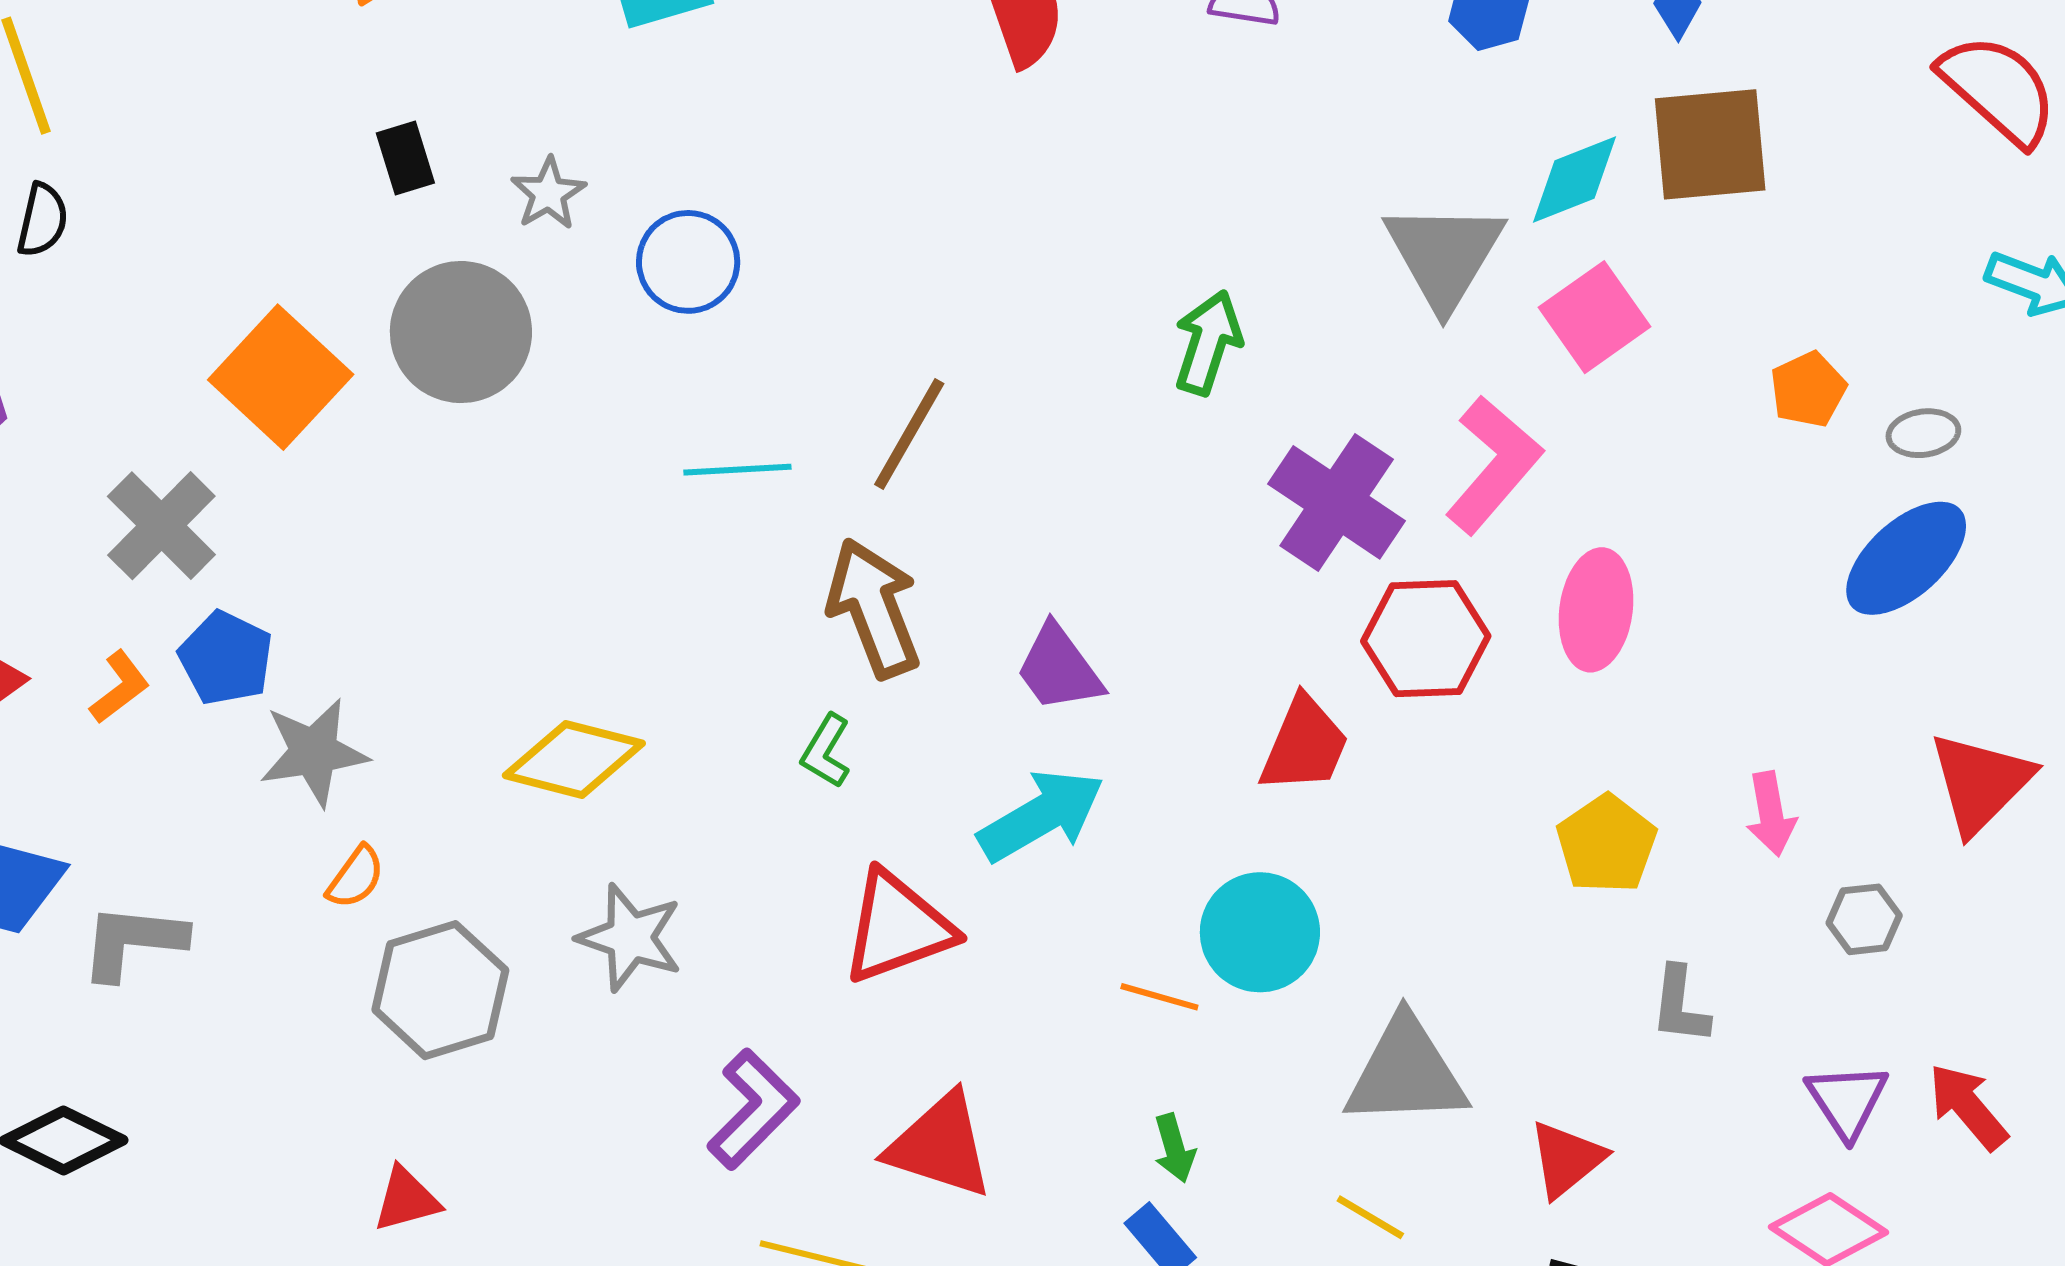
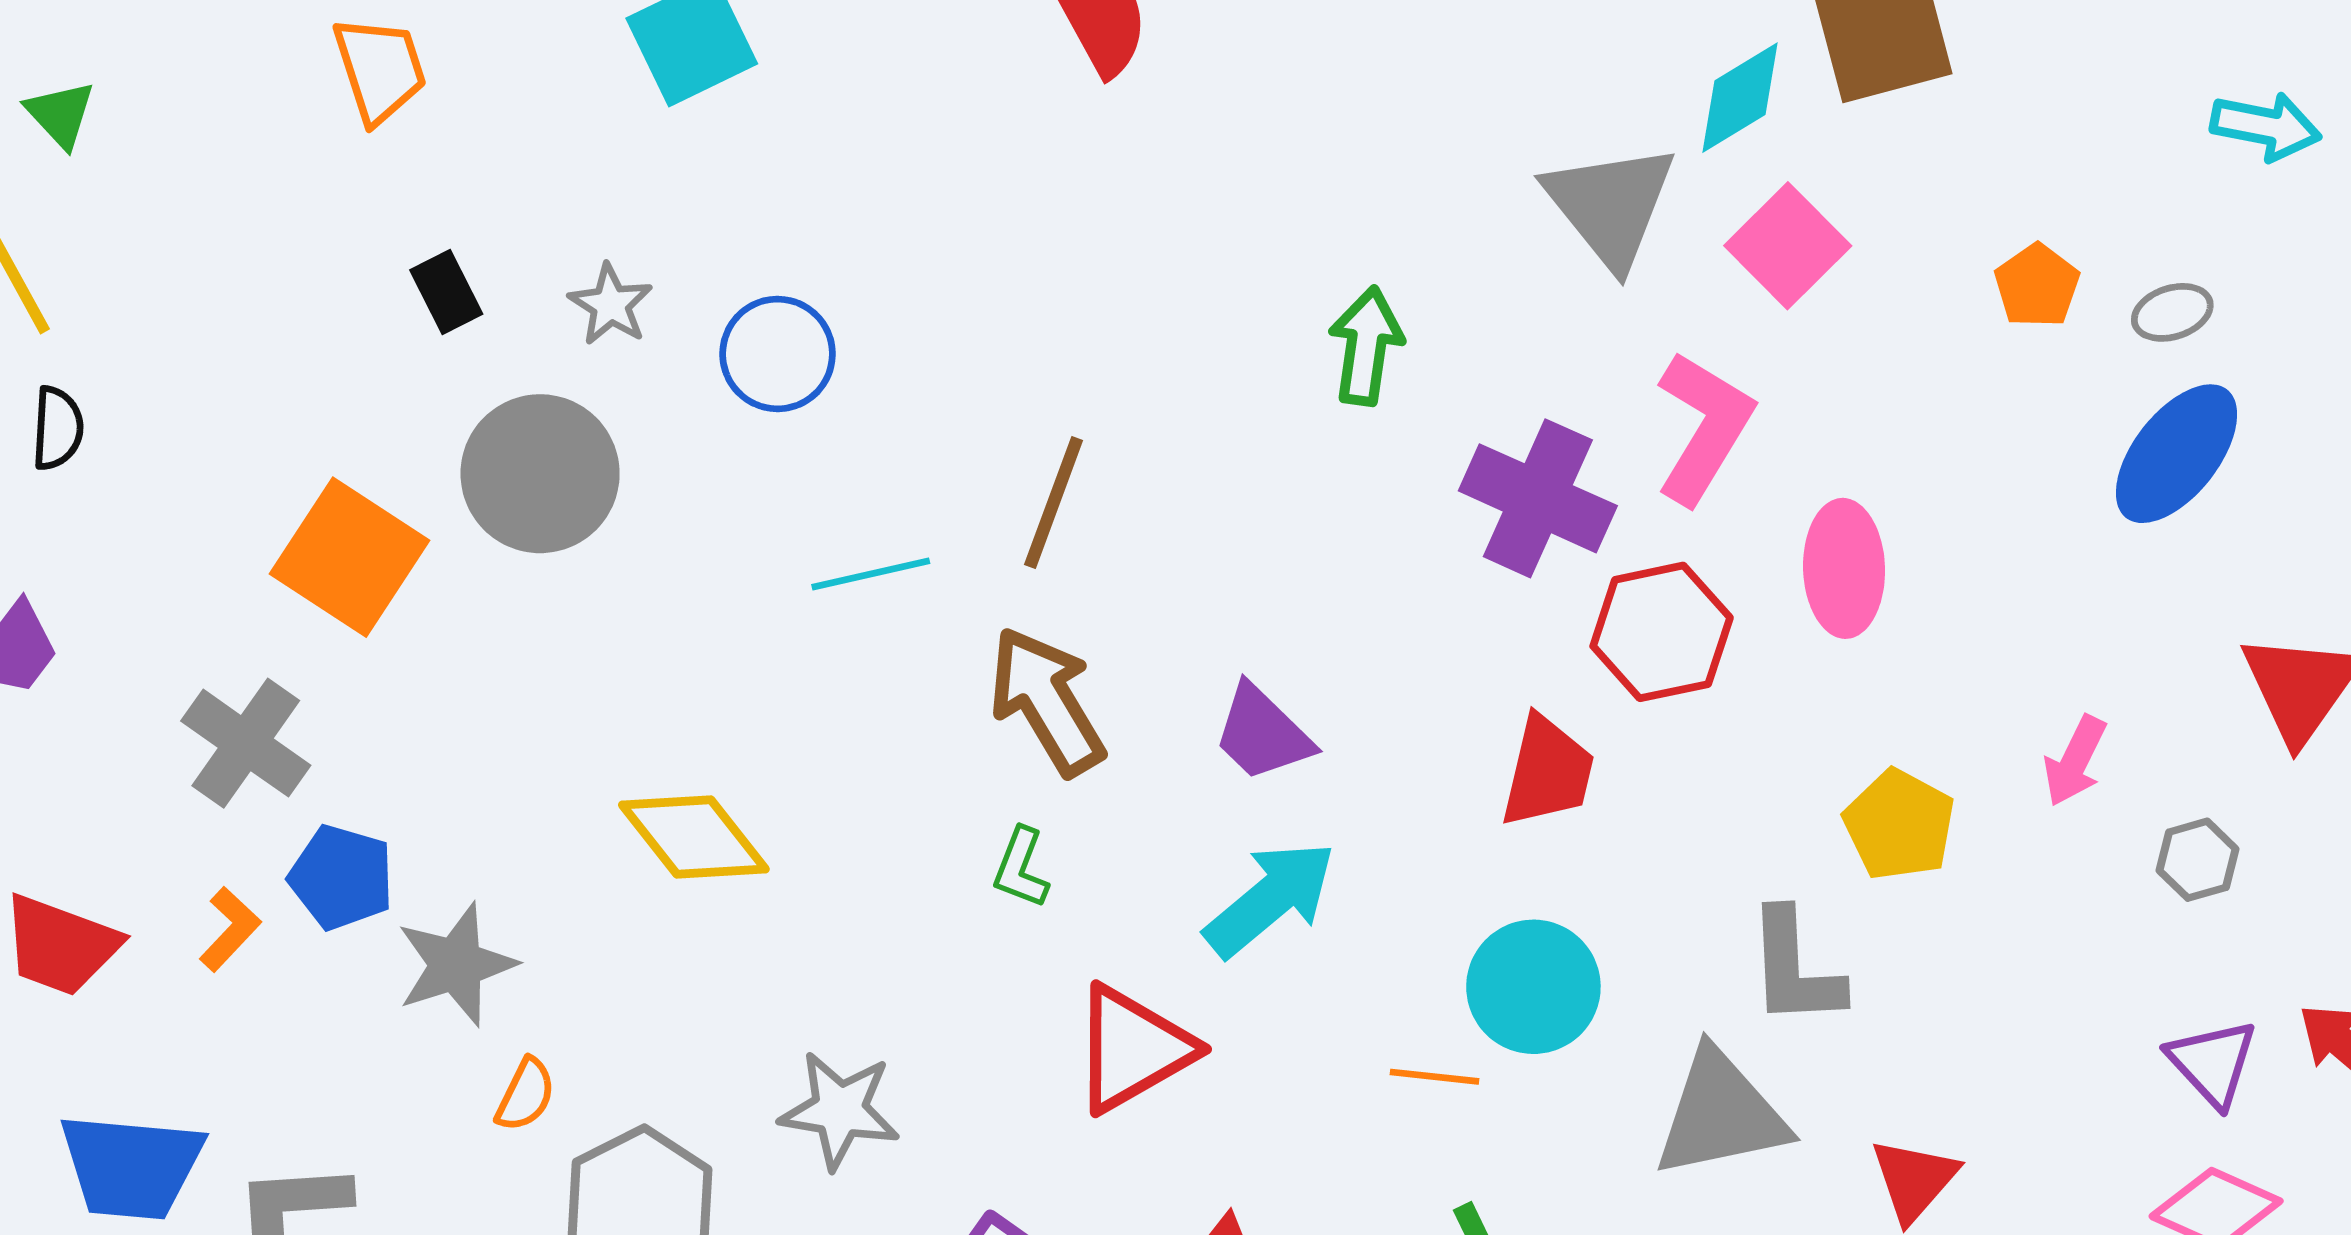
yellow diamond: (574, 759) -> (694, 837), moved, turned 47
pink arrow: (1771, 814) -> (2075, 761), turned 46
gray L-shape: (1680, 1005) -> (1795, 968), moved, size x1.4

